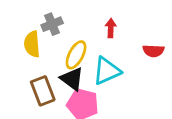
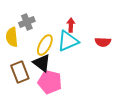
cyan triangle: (107, 71) -> (68, 41), moved

